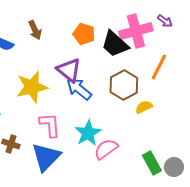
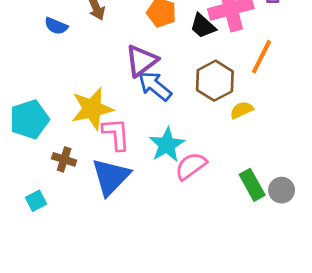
black trapezoid: (115, 44) -> (203, 26), size x0.7
purple triangle: (69, 70) -> (141, 61), turned 44
yellow star: (32, 87) -> (92, 109), moved

